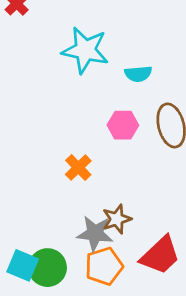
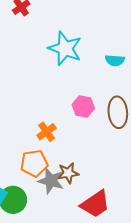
cyan semicircle: (138, 74) -> (115, 60), moved
orange pentagon: (104, 266) -> (34, 163), moved

